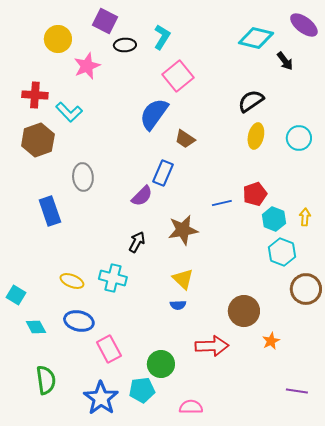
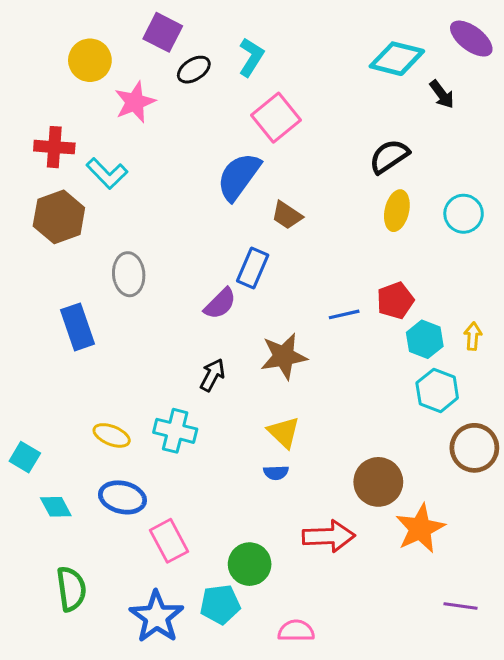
black ellipse: (125, 45) -> (194, 70), turned -30
orange star: (271, 341) -> (420, 528), size x1.8

